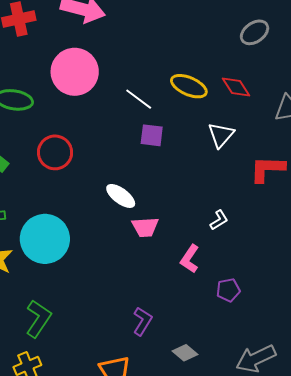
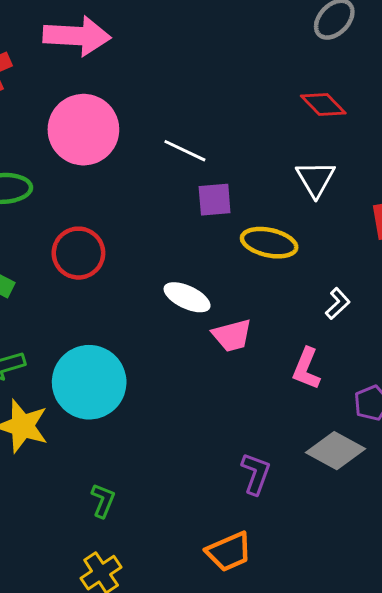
yellow ellipse: (189, 86) -> (269, 243), moved
green L-shape: (38, 319) -> (103, 500), size x0.6
gray diamond: (185, 353) -> (335, 451), moved, size x1.5

